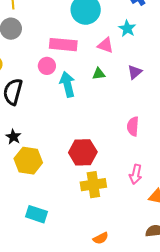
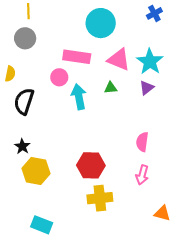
cyan star: (127, 28) -> (150, 62), moved, size x1.5
pink triangle: (105, 45) -> (119, 60), size x1.4
pink arrow: (136, 174) -> (142, 175), moved

